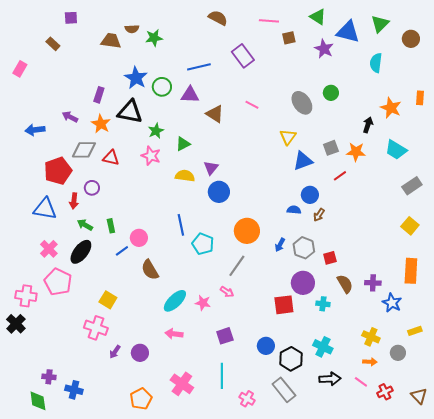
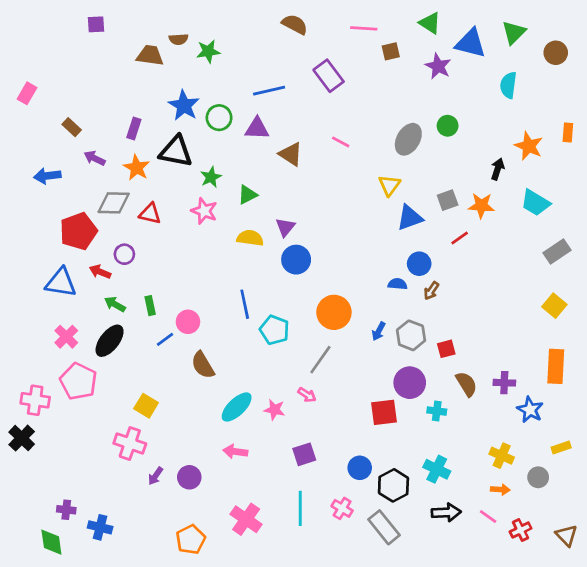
brown rectangle: (53, 44) -> (72, 127), moved
gray ellipse: (302, 103) -> (408, 139), turned 65
red arrow: (74, 201) -> (100, 272), turned 105
pink cross: (247, 399) -> (342, 508), moved

